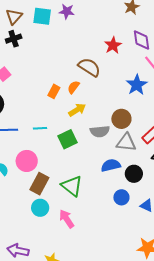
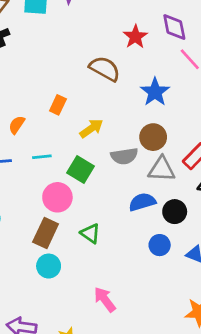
blue star: (137, 85) -> (155, 92), moved
orange semicircle: (74, 87) -> (17, 125), moved
green square: (67, 139) -> (81, 169), turned -30
pink circle: (27, 161) -> (57, 197), moved
green triangle: (72, 186) -> (90, 233), size x0.7
pink arrow: (67, 219) -> (105, 299), moved

